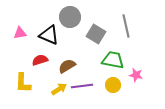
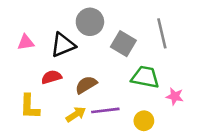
black triangle: (49, 35) -> (63, 45), turned -45
yellow circle: (113, 85) -> (144, 121), moved

